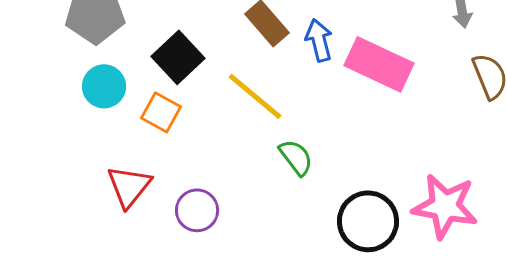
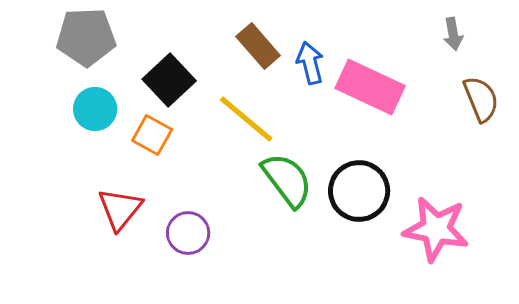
green semicircle: (296, 157) -> (287, 180), size x1.5
black circle: (368, 221) -> (359, 191), moved

